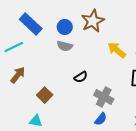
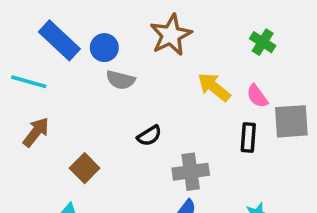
blue circle: (65, 27) -> (104, 48), moved
cyan line: (14, 47) -> (29, 82), turned 42
gray cross: (104, 97) -> (191, 172), turned -36

